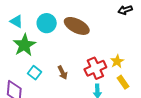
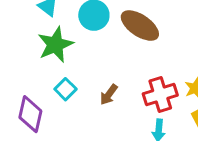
brown arrow: (63, 73) -> (109, 95), turned 56

